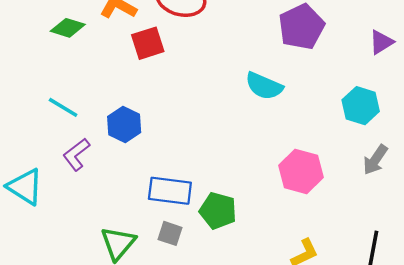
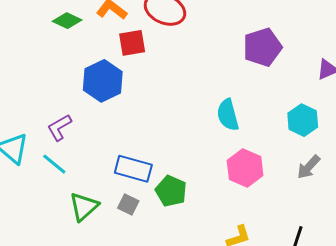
cyan semicircle: (264, 86) -> (228, 115), moved, turned 44
cyan line: (63, 107) -> (54, 164), moved
blue hexagon: (124, 125) -> (103, 81), moved, size x1.4

